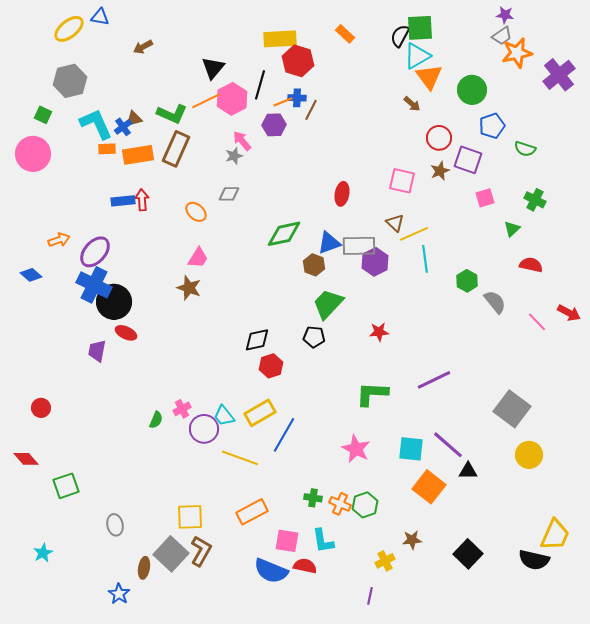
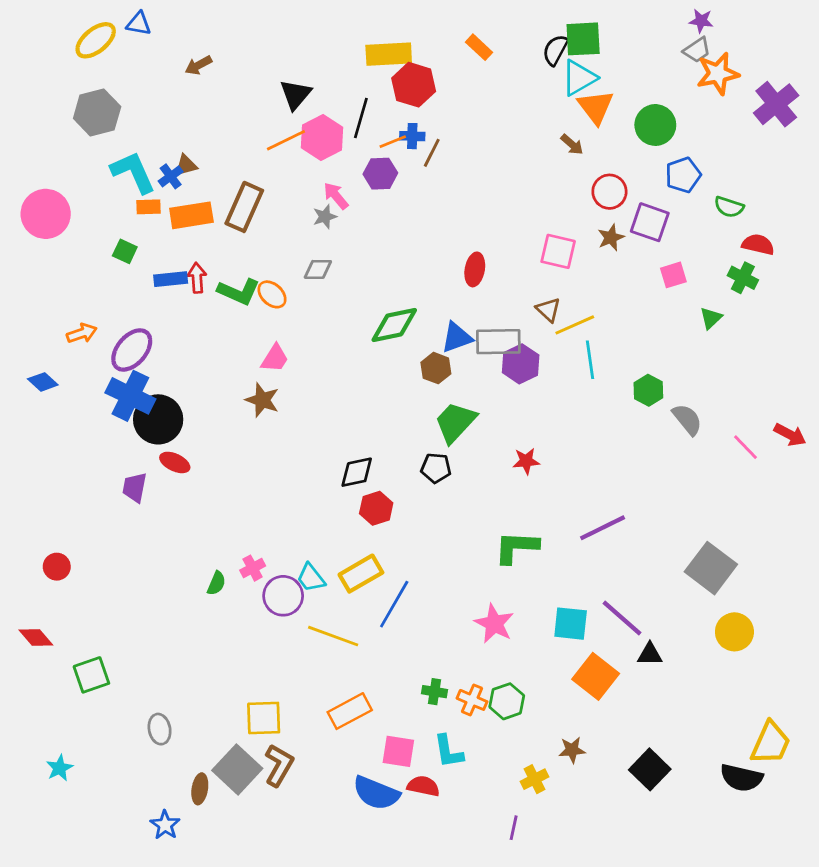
green L-shape: (172, 114) -> (239, 292), moved
green square: (43, 115) -> (125, 251), moved
red semicircle: (531, 265) -> (758, 244), moved

